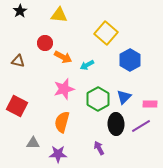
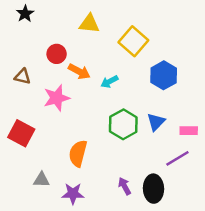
yellow triangle: (59, 15) -> (89, 24), moved
pink star: (64, 89) -> (57, 98), moved
black ellipse: (116, 124) -> (153, 189), moved

